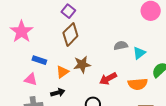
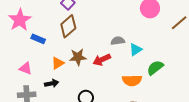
blue rectangle: (39, 60) -> (38, 39), moved
red arrow: (108, 79) -> (102, 60), moved

